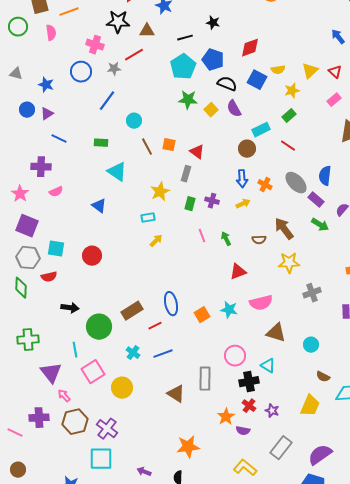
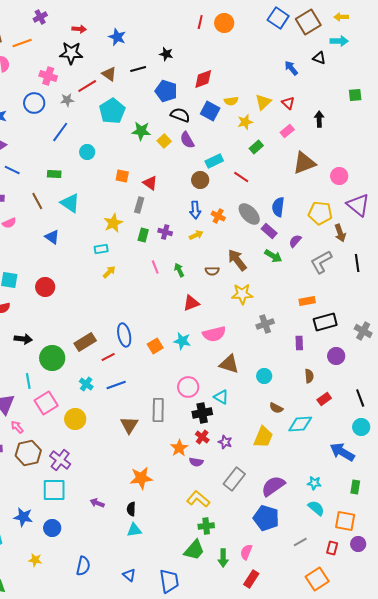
brown triangle: (147, 31) -> (109, 74), moved, turned 35
cyan pentagon: (183, 67) -> (112, 111), moved
green rectangle: (289, 116) -> (256, 147), moved
brown line: (147, 147) -> (37, 201), moved
brown triangle: (176, 394) -> (129, 425), turned 30

